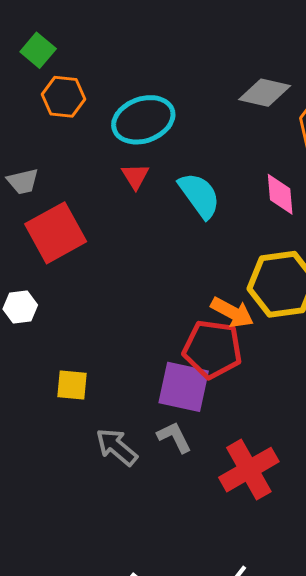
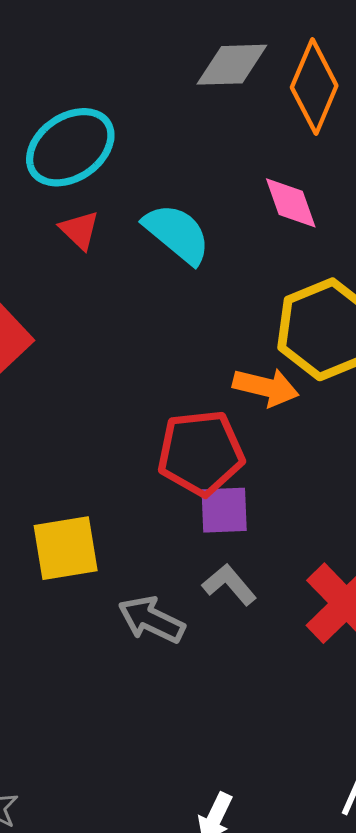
red pentagon: (212, 349) -> (201, 453), moved
yellow square: (72, 385) -> (66, 548), size x1.4
purple square: (184, 387) -> (224, 510), size x0.7

